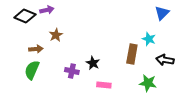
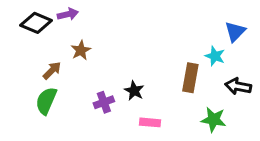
blue triangle: (162, 13) -> (235, 32), moved
brown arrow: (36, 49) -> (52, 70), turned -40
purple cross: (72, 71) -> (104, 102), turned -32

